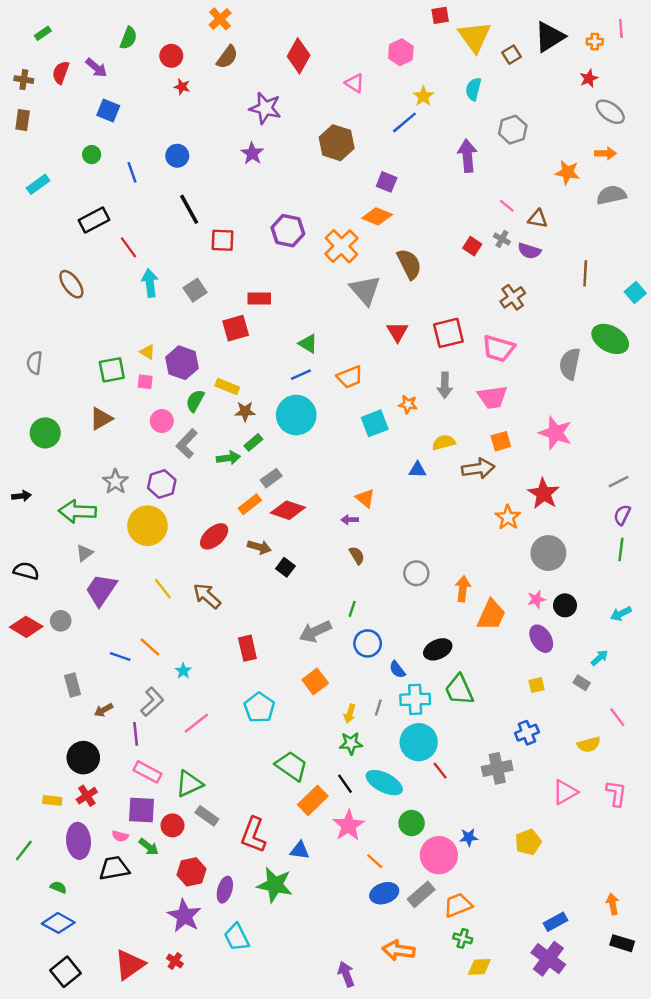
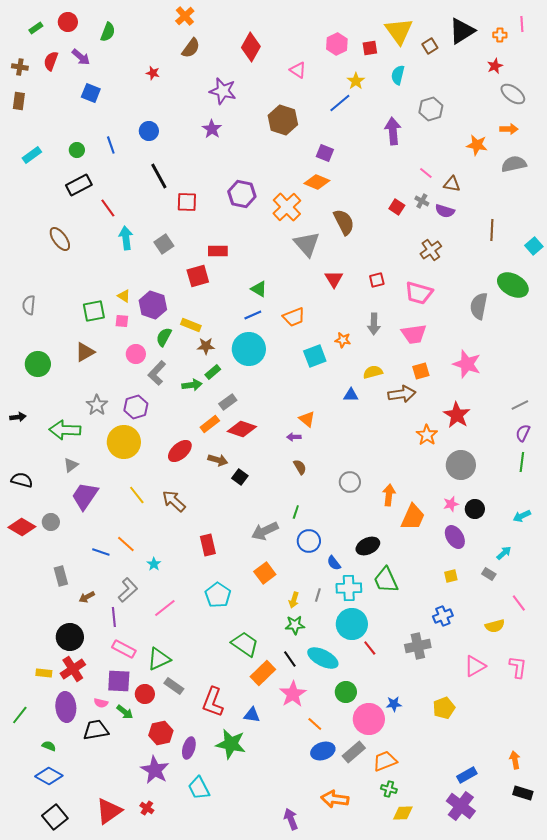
red square: (440, 15) -> (370, 48), moved
red circle: (171, 56) -> (68, 22), moved
green circle: (92, 155) -> (77, 150), moved
red square: (448, 333) -> (377, 280), size x0.6
red cross: (87, 796) -> (73, 669), size x1.4

